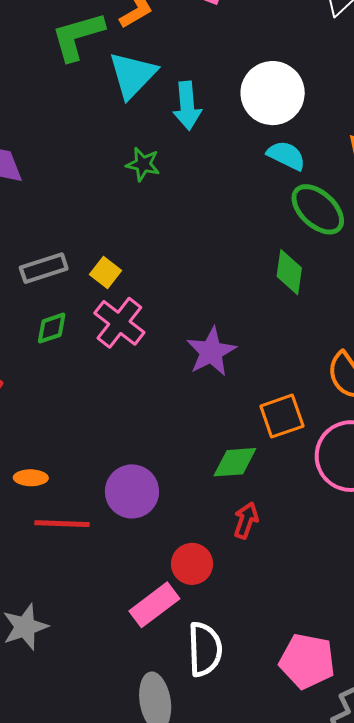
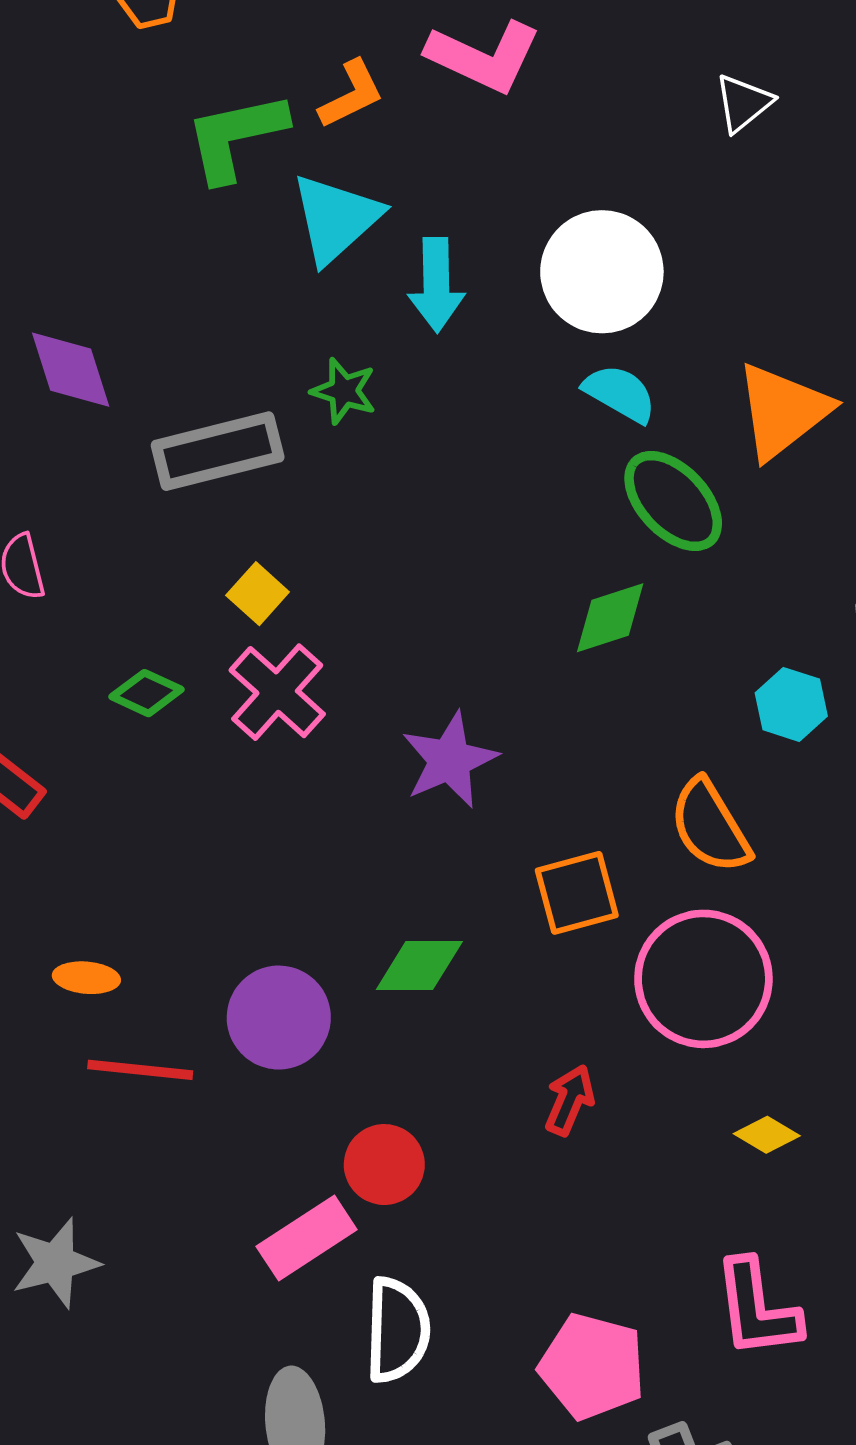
gray rectangle: (44, 268) -> (218, 451), moved, size x1.4
green diamond: (289, 272) -> (610, 618), turned 60
green diamond: (52, 328) -> (147, 693), turned 39
green diamond: (235, 462) -> (419, 966), moved
red arrow: (246, 520) -> (570, 1100), moved

